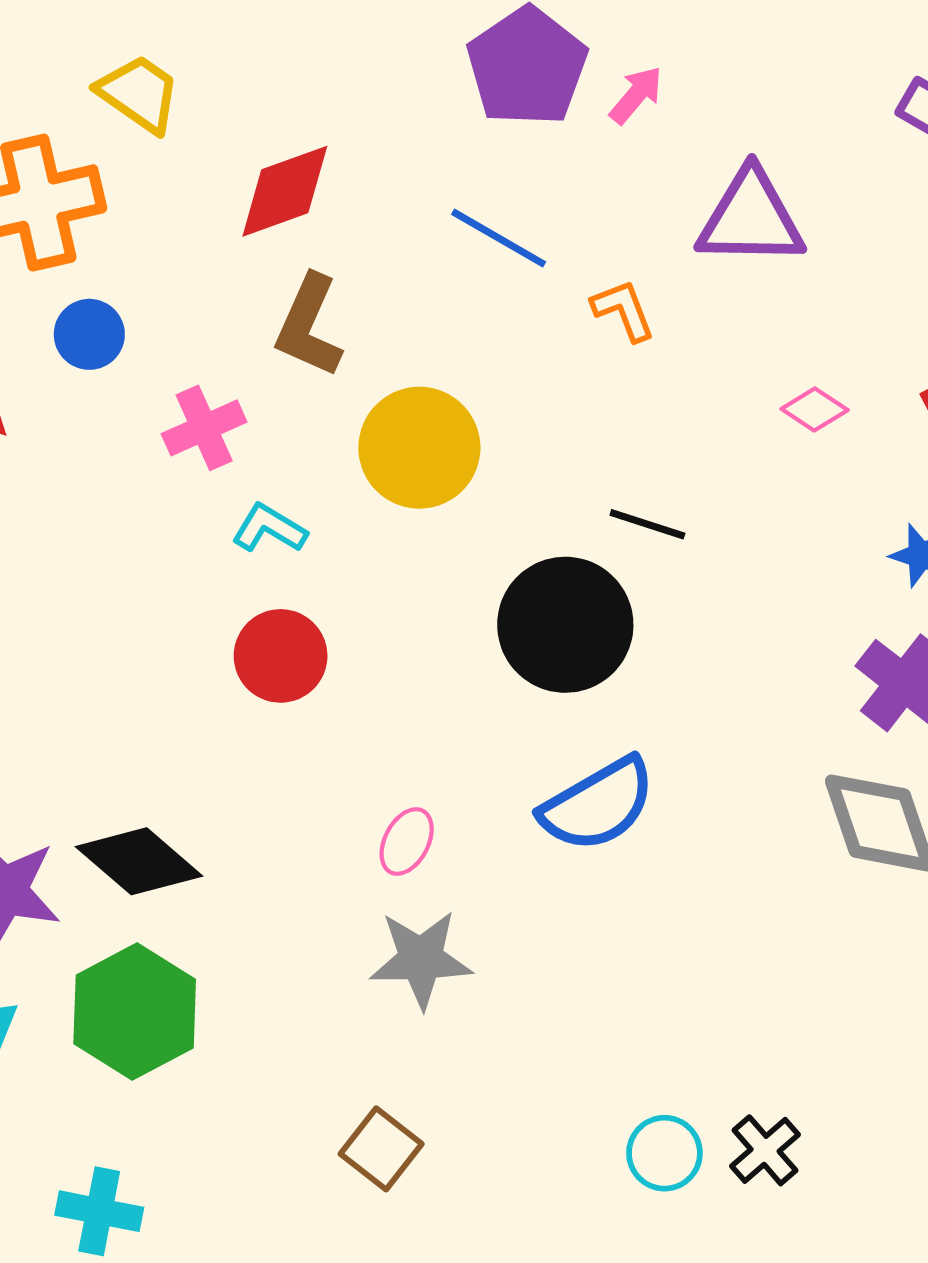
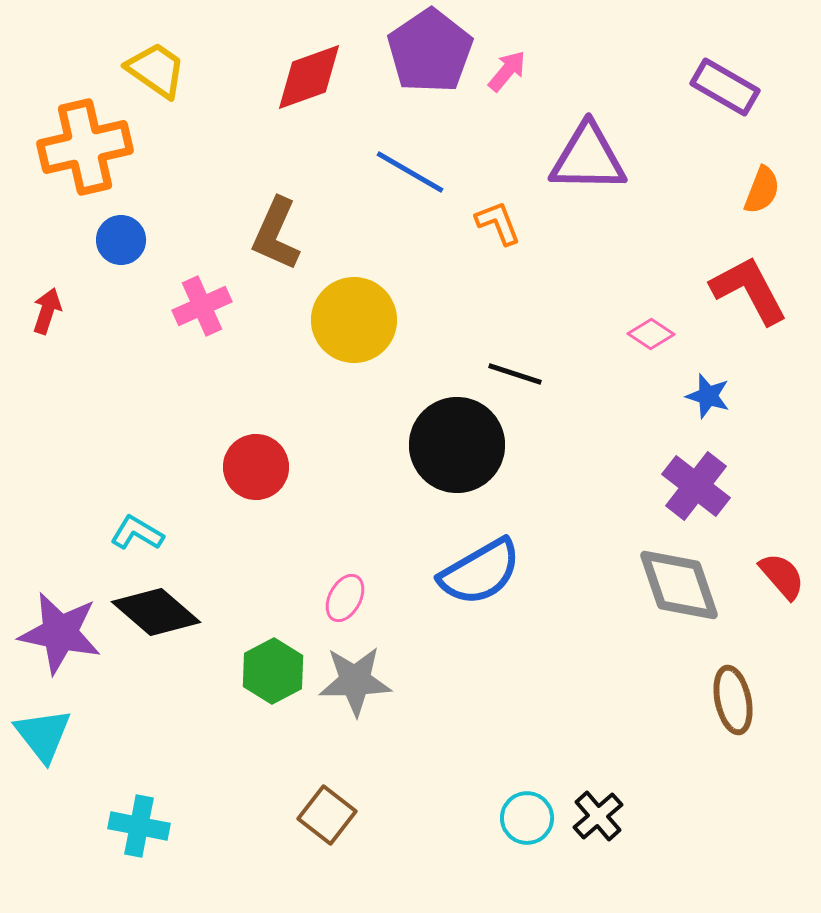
red diamond: (285, 191) -> (309, 77), moved
pink diamond: (815, 409) -> (651, 334), moved
cyan L-shape: (269, 528) -> (137, 533), moved
green hexagon: (135, 1011) -> (273, 671), moved, size x0.7
cyan cross: (99, 1211) -> (139, 826), moved

